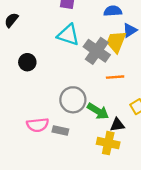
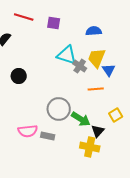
blue triangle: (130, 30) -> (109, 70), moved, turned -32
cyan triangle: (68, 35) -> (67, 55), moved
gray cross: (97, 51) -> (80, 66), size x0.6
black triangle: (117, 125) -> (98, 131), turned -40

